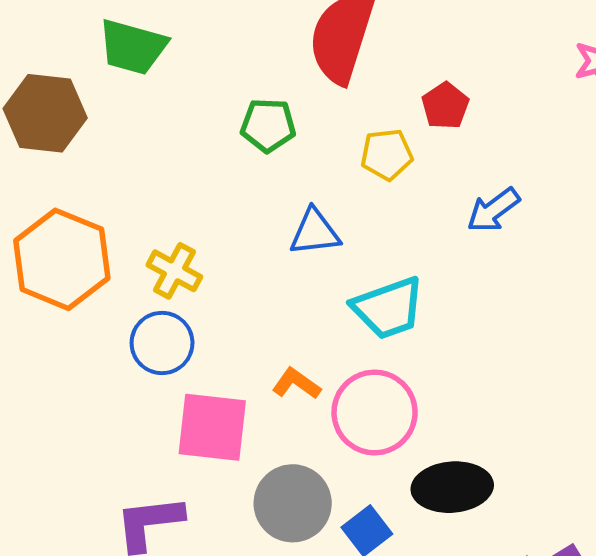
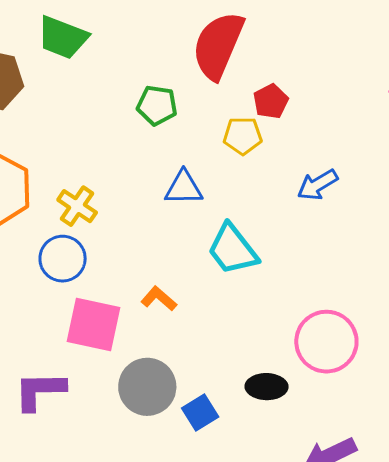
red pentagon: (445, 106) -> (271, 101), moved
cyan trapezoid: (388, 308) -> (232, 249), turned 66
pink circle: (375, 412) -> (326, 342), moved
black ellipse: (452, 487) -> (267, 387), size x0.7

